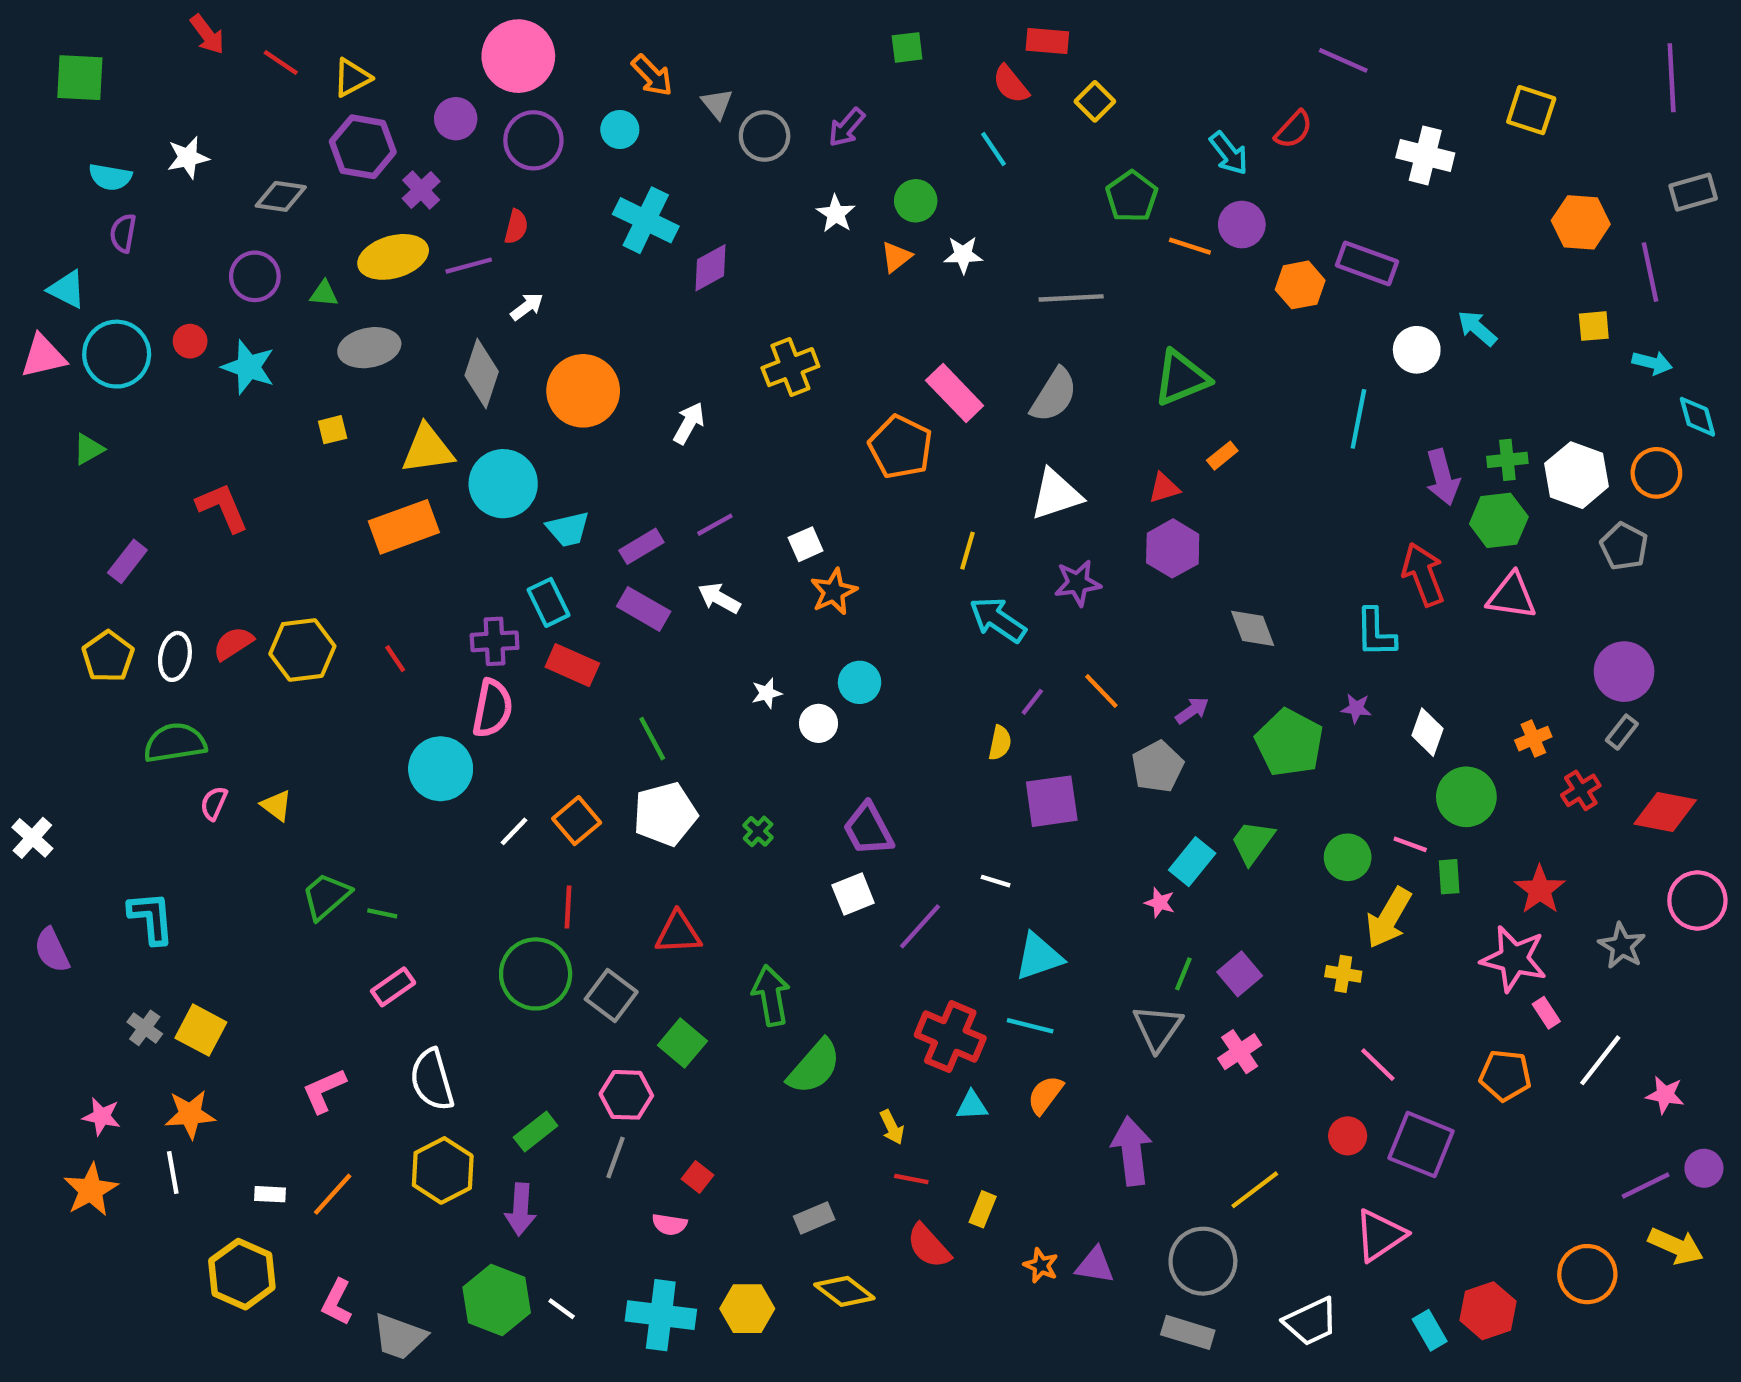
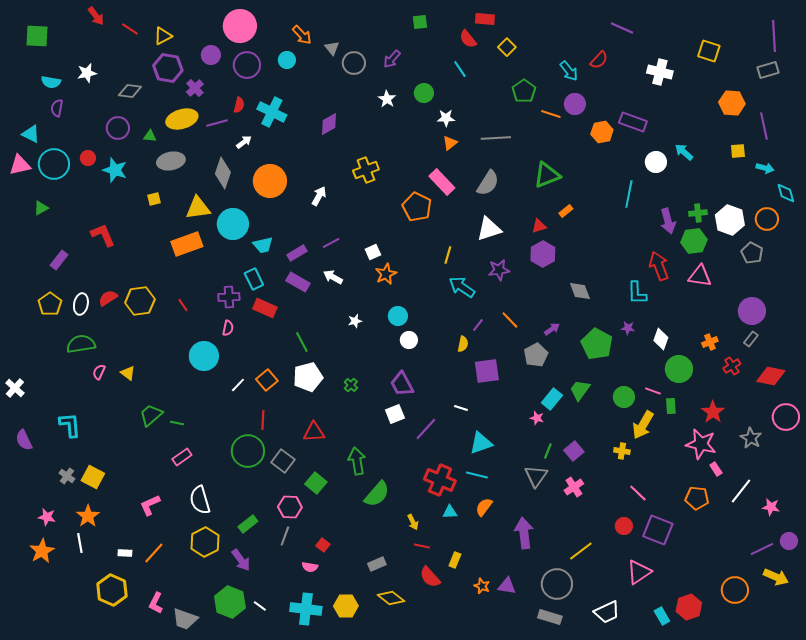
gray rectangle: (1693, 192) -> (768, 70), moved
cyan cross: (646, 220) -> (272, 112), moved
orange triangle: (896, 257) -> (450, 143), moved
pink semicircle: (492, 708) -> (228, 328), size x0.6
white circle: (818, 723) -> (409, 340), moved
orange star: (190, 1114) -> (88, 516), turned -30
purple arrow: (520, 1209) -> (241, 560), turned -40

